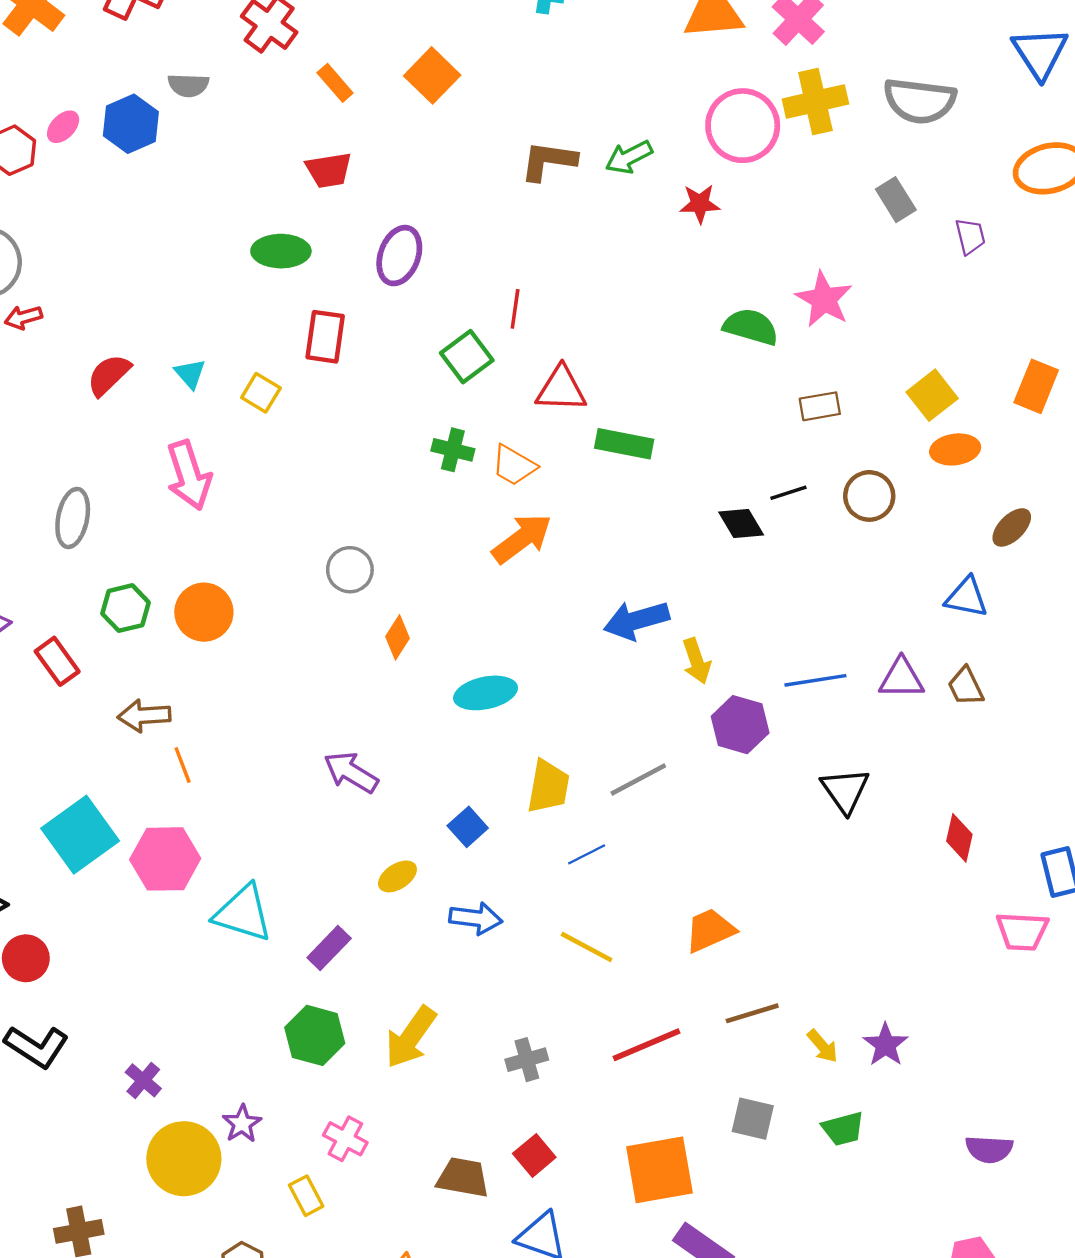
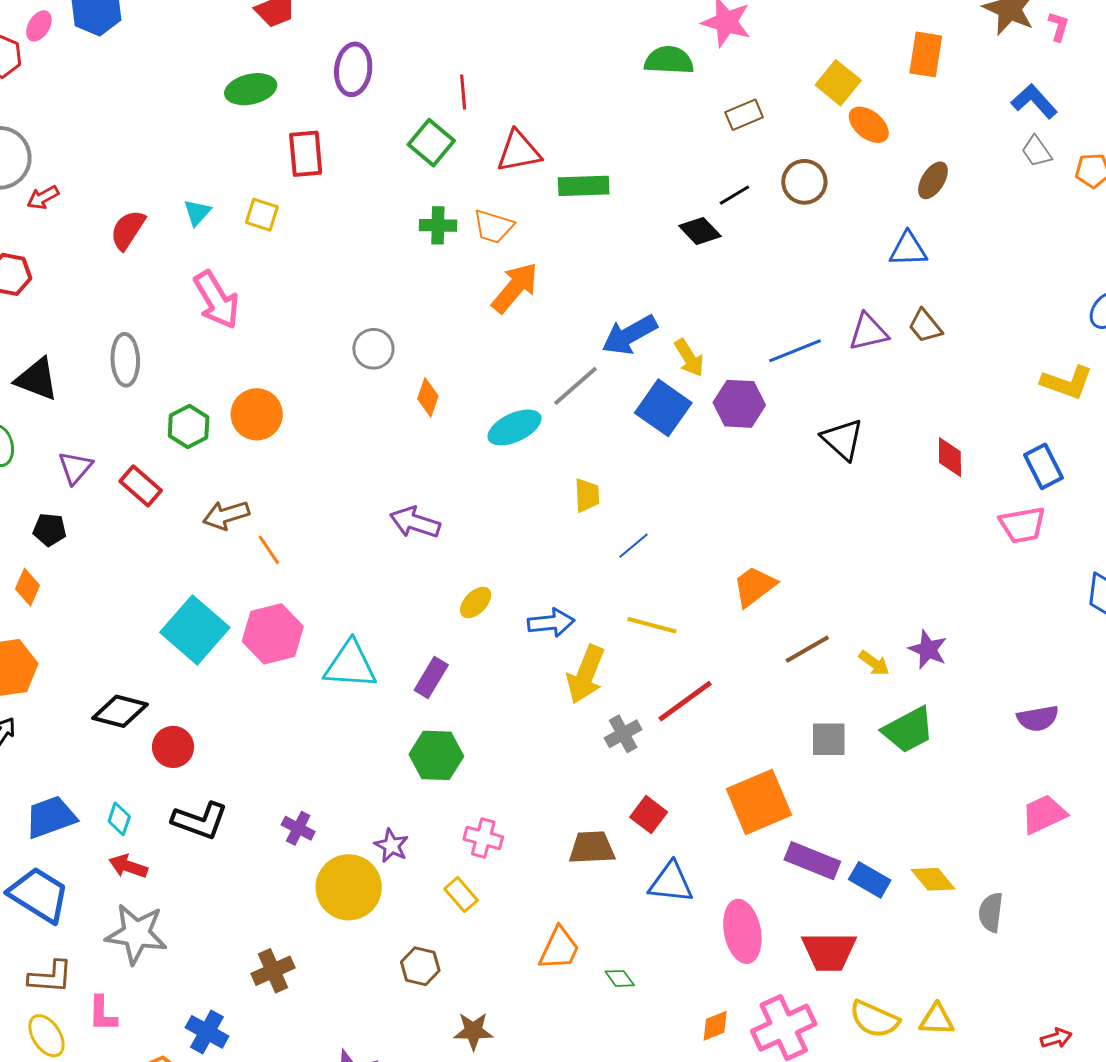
cyan triangle: (190, 374) -> (197, 212), turned 36
orange ellipse: (955, 449) -> (869, 125), turned 60
gray line: (638, 779) -> (575, 386), moved
yellow trapezoid: (548, 787) -> (587, 495), size x0.7
blue square: (468, 827) -> (663, 408), moved, size x1.6
yellow arrow: (411, 1037) -> (586, 674), moved
red line: (646, 1045) -> (685, 701), moved
green trapezoid: (843, 1129) -> (908, 730), size x1.4

